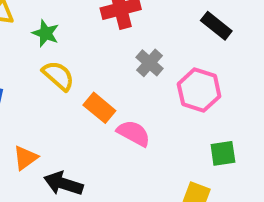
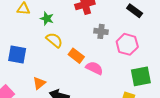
gray cross: (150, 63) -> (101, 31), turned -32
green square: (223, 153) -> (141, 76), size x1.5

